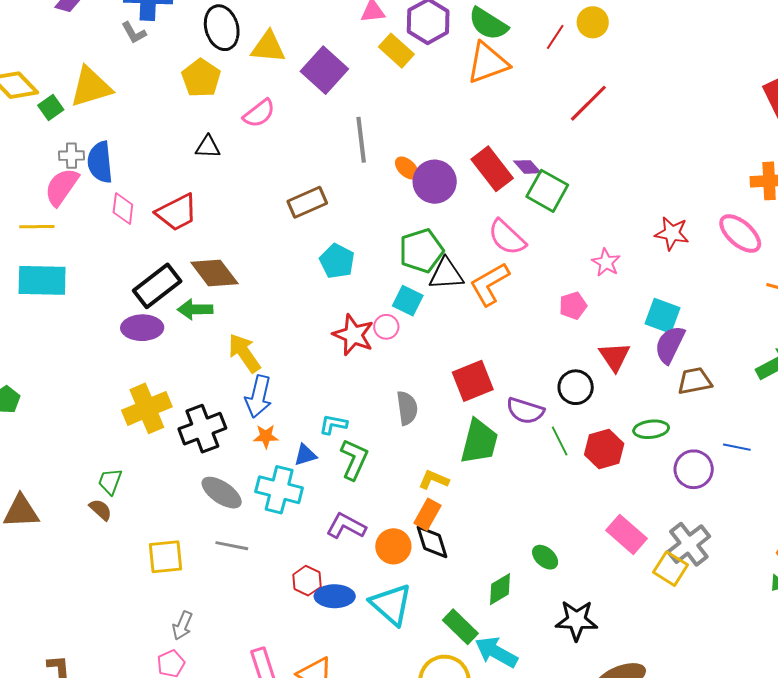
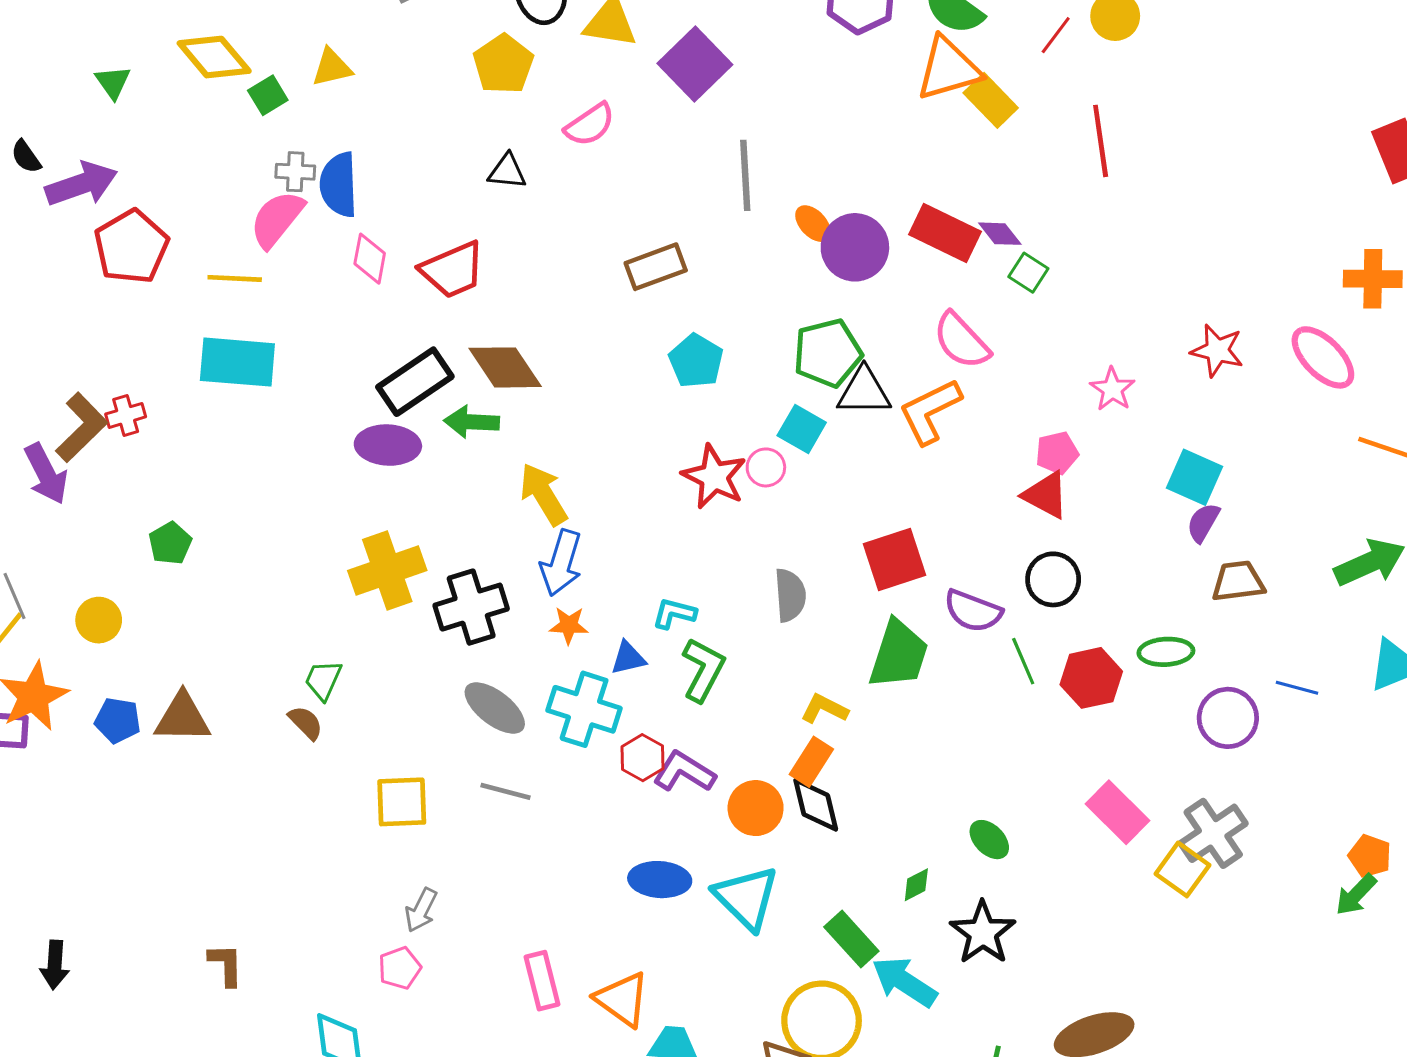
yellow rectangle: (396, 51) -> (991, 100), moved
yellow triangle: (91, 87) -> (332, 67), size x0.6
red line: (588, 103) -> (1101, 141), turned -57
red rectangle: (492, 169) -> (945, 233), turned -30
green square: (547, 191) -> (1028, 273), size x0.6
purple semicircle: (670, 345) -> (1203, 523), size x0.7
red triangle: (615, 357) -> (1046, 495), moved, turned -32
red hexagon: (307, 581) -> (642, 758), moved
green diamond: (500, 589) -> (916, 885), size x0.7
black star: (576, 620) -> (983, 933), moved, turned 30

